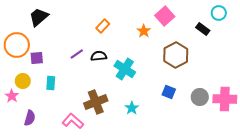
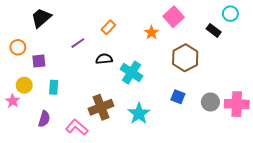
orange circle: (17, 45) -> (18, 47), size x0.6
purple line: (77, 54) -> (78, 43), moved
cyan star: (132, 108) -> (139, 114), size x1.5
purple semicircle: (30, 118) -> (44, 119), moved

